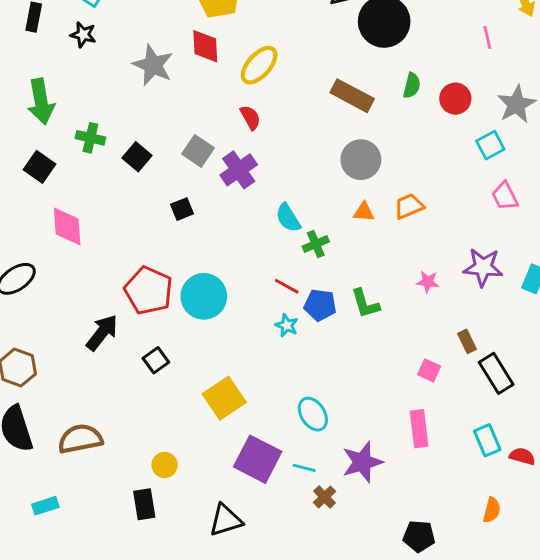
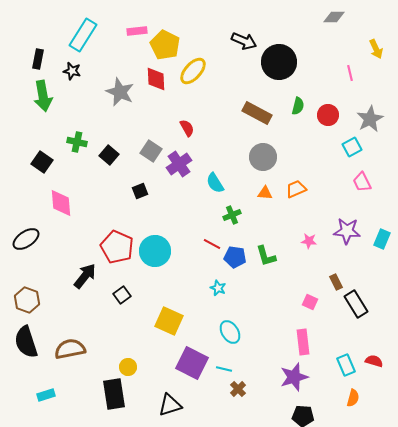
yellow ellipse: (259, 65) -> (193, 71), moved
green arrow: (41, 101) -> (43, 96), moved
cyan semicircle: (288, 218) -> (215, 183), moved
cyan star: (287, 325) -> (218, 288), moved
yellow square: (224, 398) -> (169, 321), turned -32
cyan rectangle: (487, 440) -> (346, 365), moved
purple star: (362, 462) -> (294, 377), moved
black rectangle: (144, 504) -> (114, 394), size x1.4

